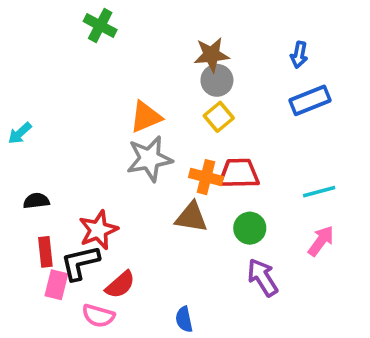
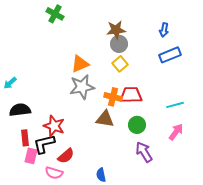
cyan arrow: (20, 133) -> (10, 83), moved
black semicircle: (36, 201) -> (20, 110), size x1.5
red star: (98, 230) -> (54, 126), turned -30

